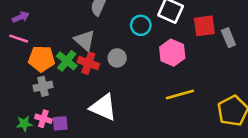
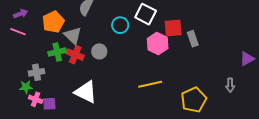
pink hexagon: (172, 53) -> (158, 43), moved
orange pentagon: (42, 59) -> (53, 22), moved, turned -30
green cross: (67, 61) -> (57, 52), turned 36
green star: (24, 124) -> (26, 87), moved

